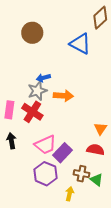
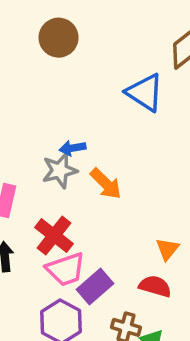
brown circle: (32, 33) -> (59, 38), moved
orange arrow: (63, 96) -> (106, 184), turned 36
red cross: (32, 112) -> (54, 236), moved

